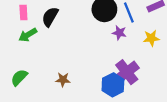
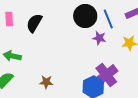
green arrow: (28, 35) -> (12, 56), moved, turned 42

